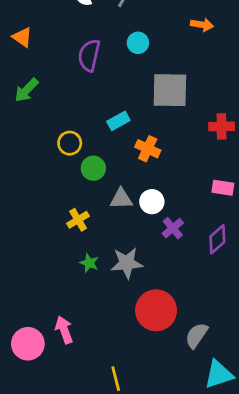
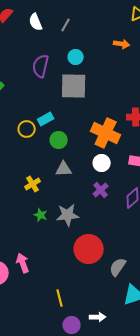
gray square: (170, 90) -> (74, 86), moved
cyan rectangle: (118, 121) -> (46, 119), moved
orange cross: (148, 149) -> (106, 133), moved, size x1.6
green circle: (93, 168) -> (59, 140), moved
white circle: (152, 202) -> (102, 163), moved

